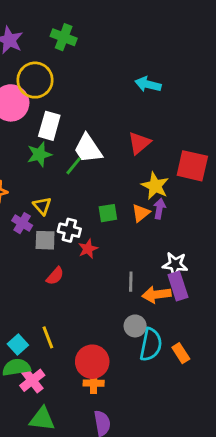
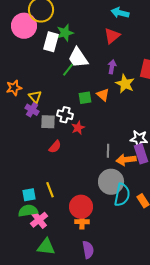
red triangle: (139, 143) -> (112, 36), moved
green star: (39, 154) -> (65, 33), moved
yellow triangle: (42, 206) -> (35, 97), moved
purple arrow: (159, 209) -> (112, 67), moved
green square: (108, 213) -> (85, 98), moved
orange triangle: (141, 213) -> (103, 95), moved, turned -40
gray circle: (135, 326) -> (111, 182), size x1.6
cyan square: (18, 345) -> (29, 195), turned 32

